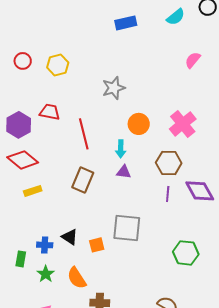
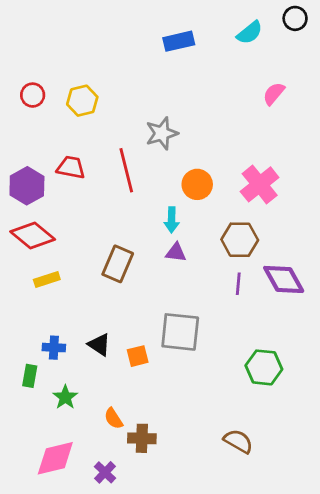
red line: (84, 134) -> (126, 170), moved
blue cross: (45, 245) -> (54, 348), moved
orange semicircle: (77, 278) -> (113, 418), moved, size x0.7

